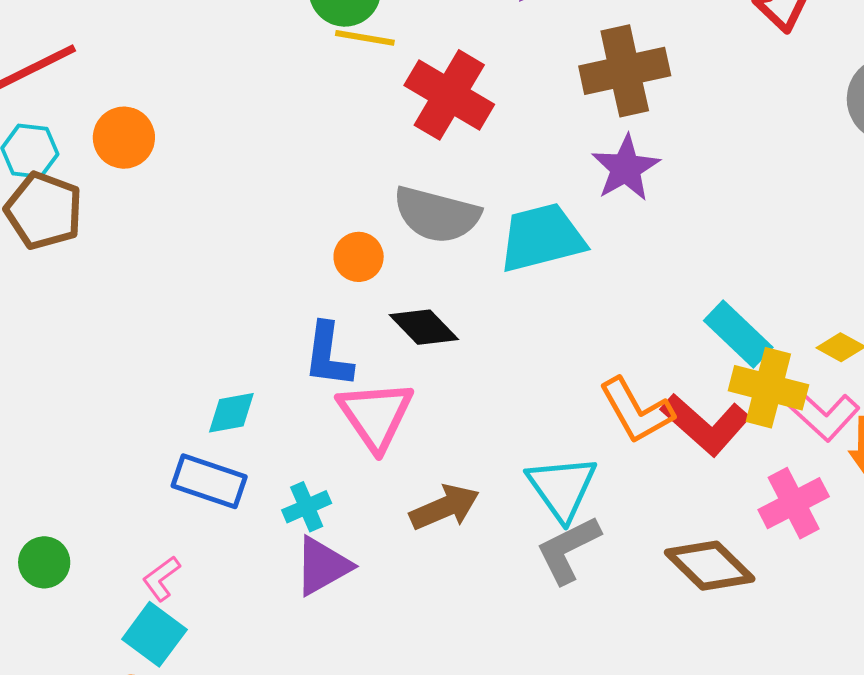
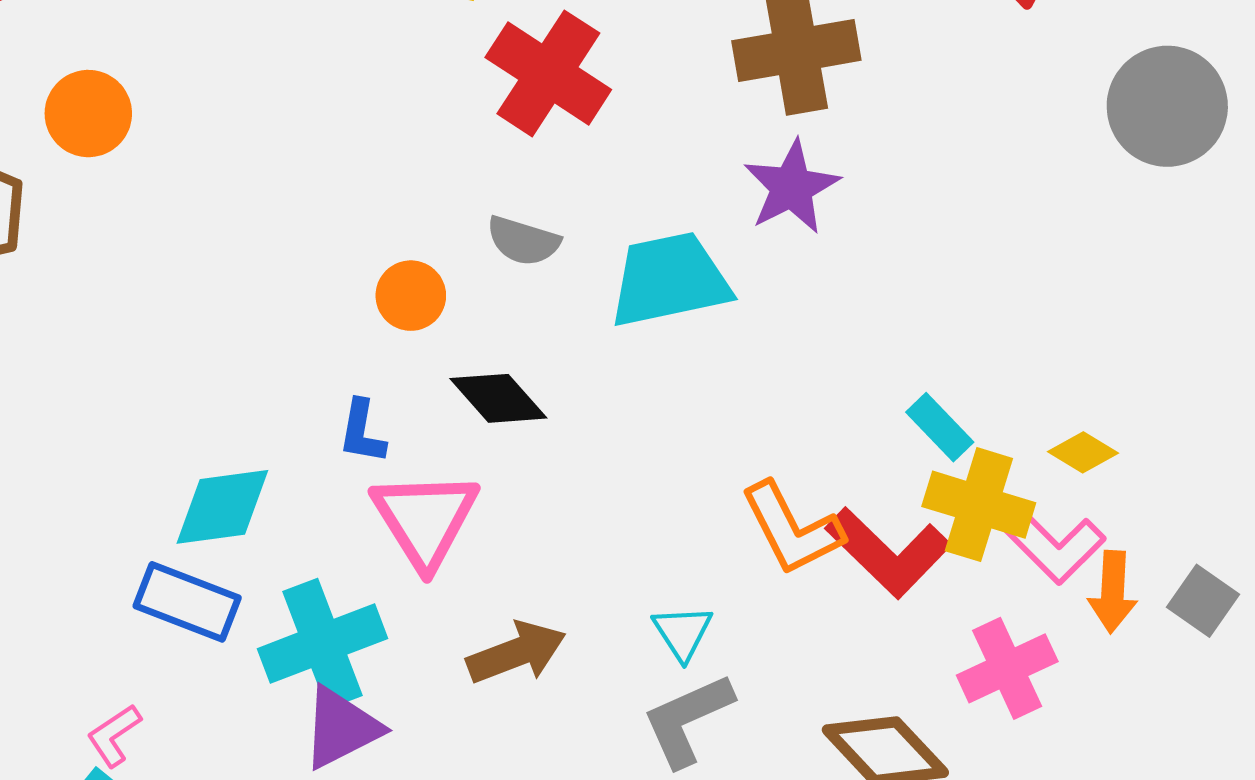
gray semicircle: (437, 215) -> (523, 241), size x0.6
cyan rectangle: (738, 334) -> (940, 427), size x0.7
blue L-shape: (328, 355) -> (362, 432), size x0.7
cyan diamond: (231, 413) -> (222, 507), size x1.4
cyan triangle: (562, 488) -> (683, 633), size x0.6
cyan cross: (307, 507) -> (323, 644), size x1.8

